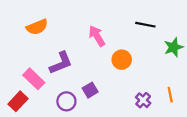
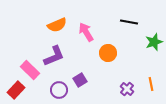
orange semicircle: (37, 27) -> (57, 25), moved

